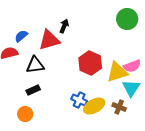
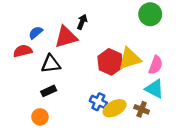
pink semicircle: (132, 66) -> (156, 65), turned -48
yellow triangle: (117, 72) -> (130, 59), moved
cyan triangle: (131, 88) -> (155, 89), turned -36

